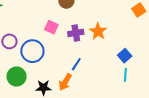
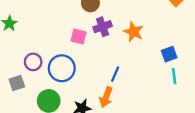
purple cross: (76, 33) -> (103, 27), moved
blue square: (125, 56) -> (169, 54), turned 32

